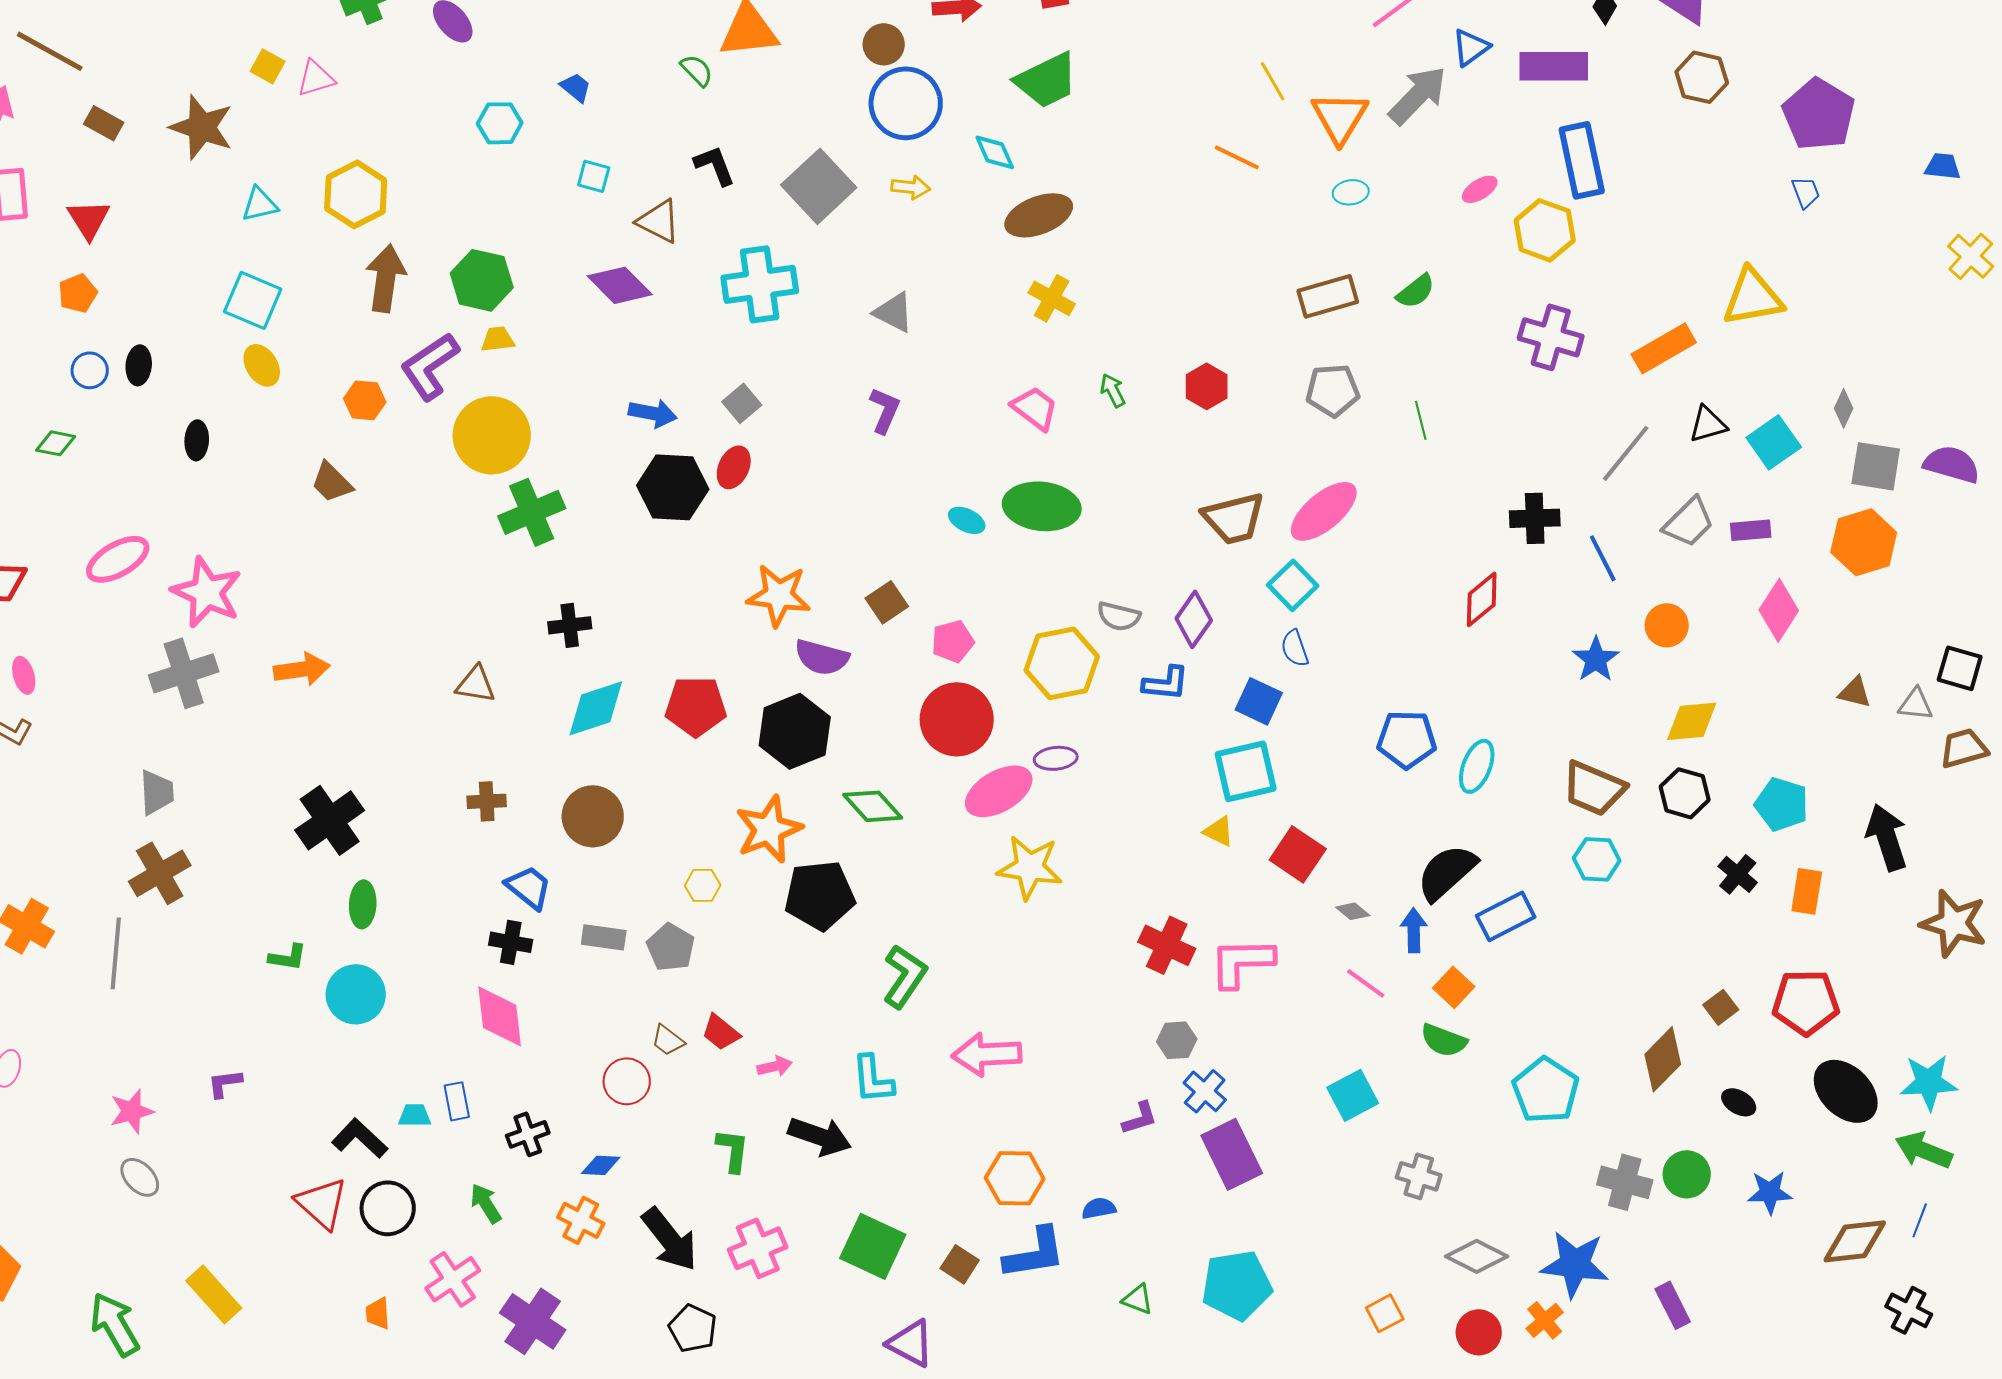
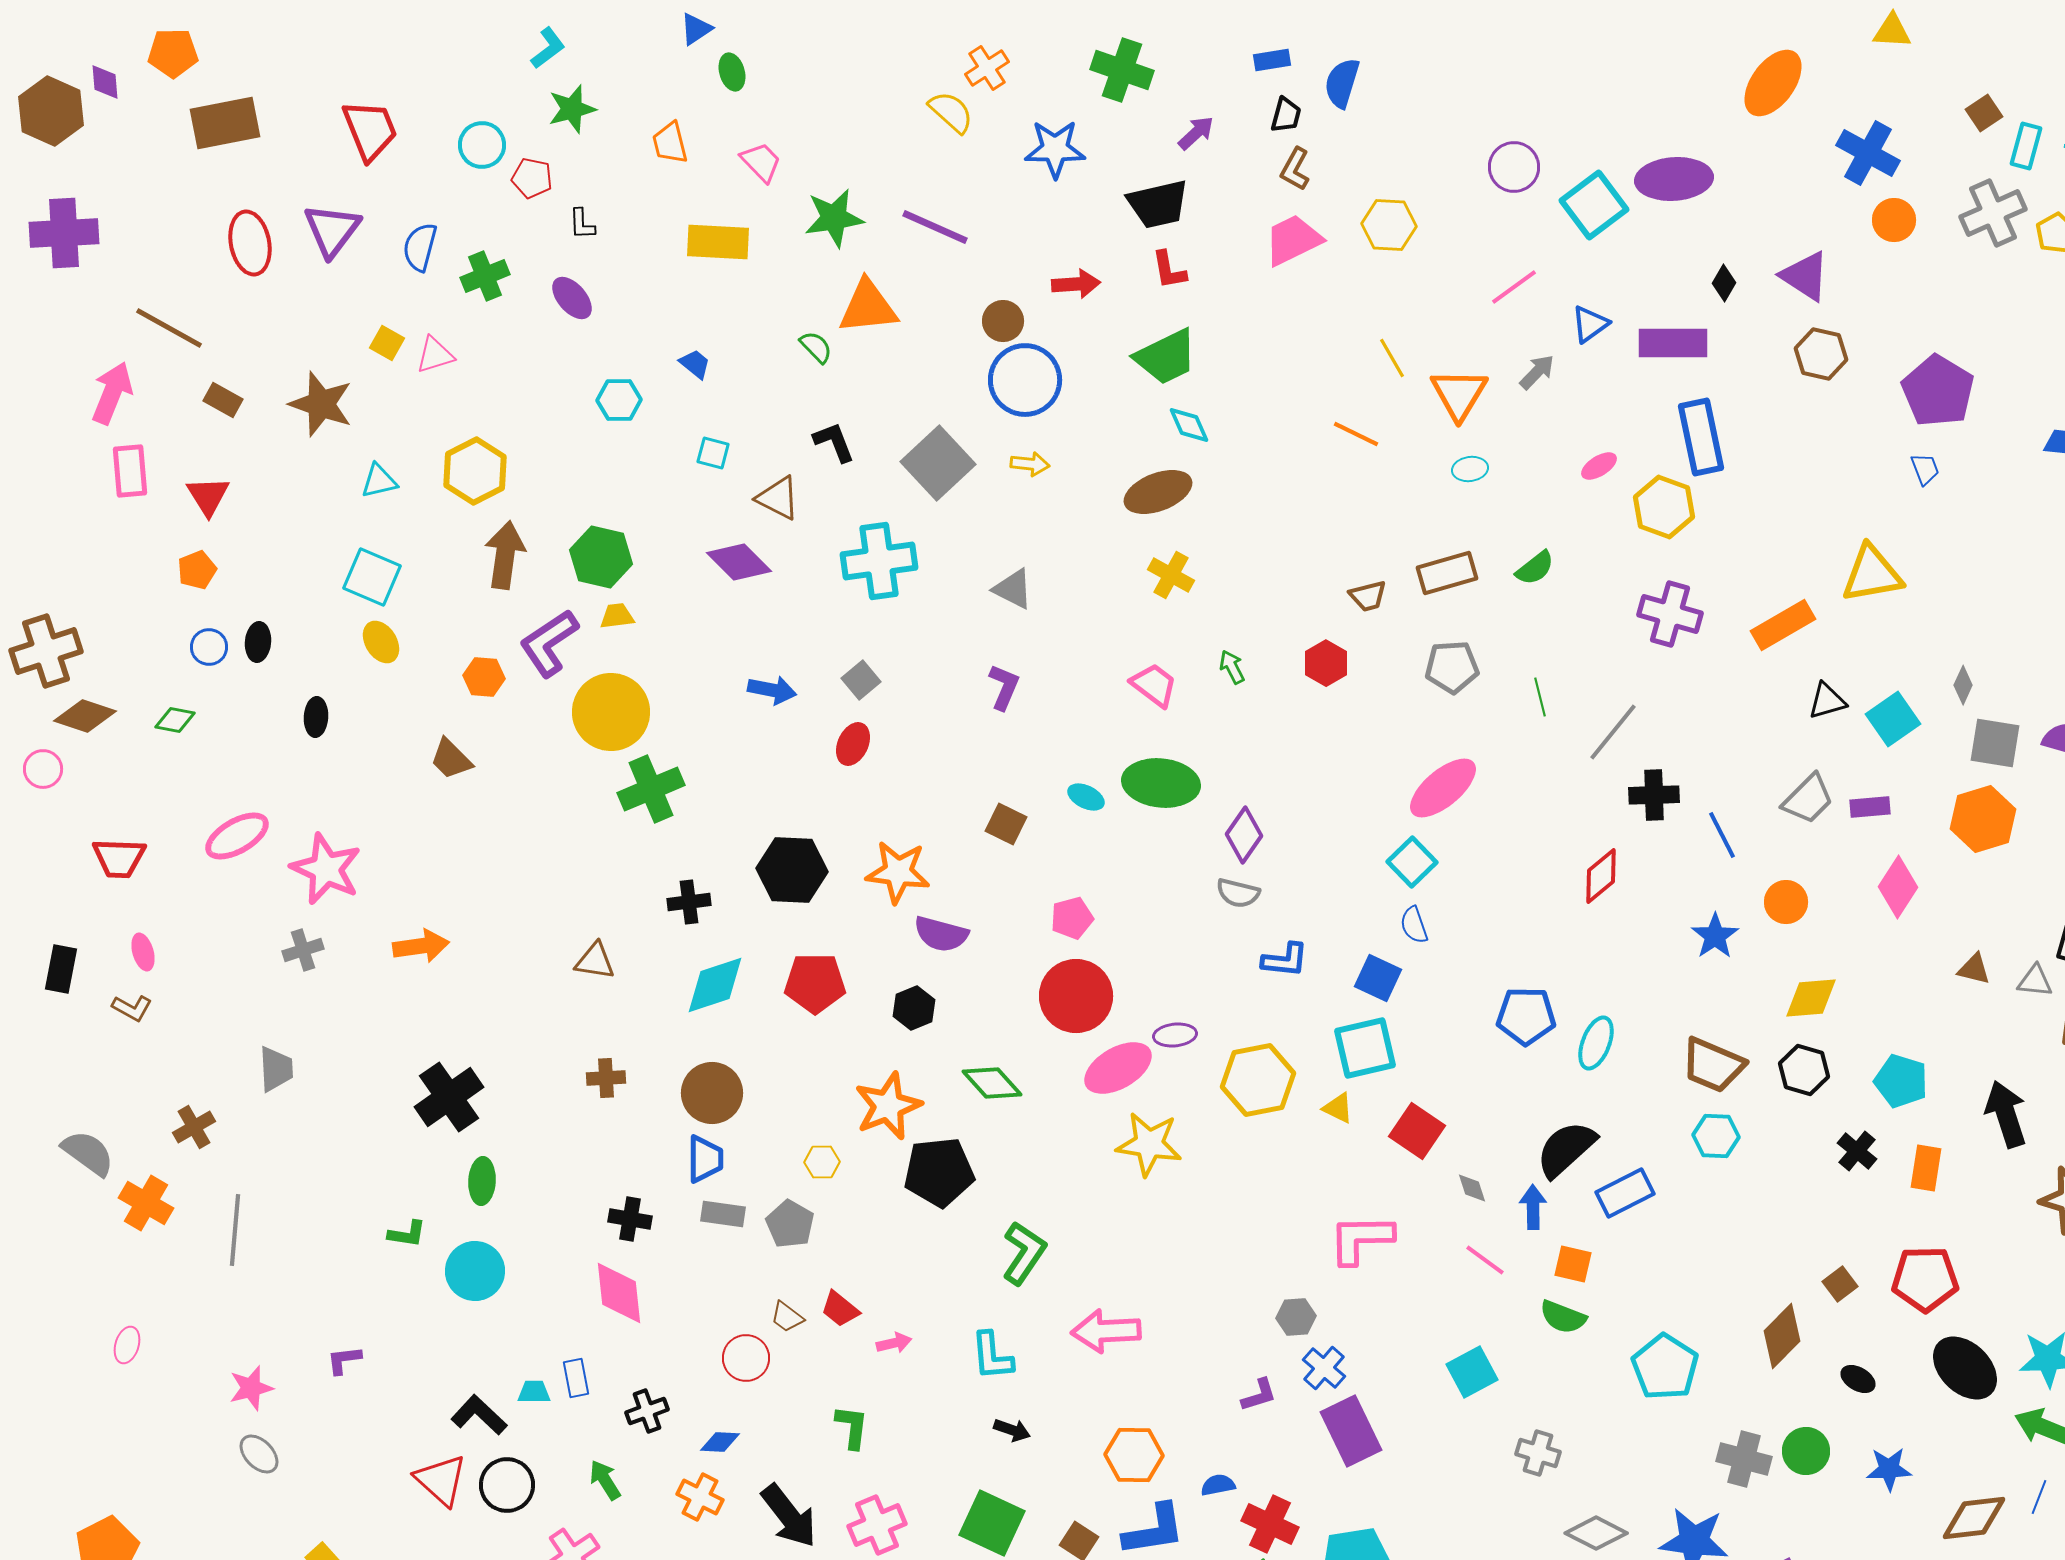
gray arrow: (1418, 95) -> (1537, 372), size x0.6
cyan diamond: (995, 152) -> (1189, 425), moved
gray line: (1626, 453) -> (1613, 732), moved
black hexagon: (673, 487) -> (792, 870), moved
brown trapezoid: (1234, 518) -> (1368, 596), moved, size x0.6
brown square: (887, 602) -> (1006, 824), moved, turned -30
purple diamond: (1194, 619) -> (1244, 835), moved
yellow hexagon: (1062, 663) -> (1258, 1080), moved
gray cross: (184, 673) -> (303, 950), size x0.6
black hexagon: (795, 731) -> (914, 1008), size x0.6
brown cross: (160, 873) -> (194, 1127), moved, size x0.7
blue trapezoid: (529, 887) -> (705, 1159), moved, turned 51
gray diamond: (1353, 911) -> (1472, 1188), turned 32
red cross: (1167, 945) -> (1270, 1524), moved
orange square: (1454, 987) -> (1573, 1264), turned -30
black arrow: (820, 1136) -> (1012, 1430), moved, size x0.6

